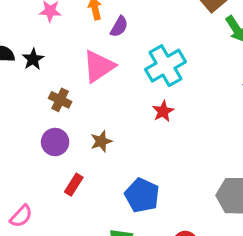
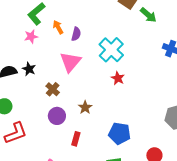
brown cross: (60, 100) -> (53, 89), turned 32

